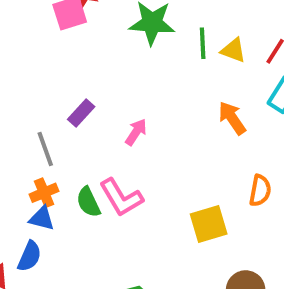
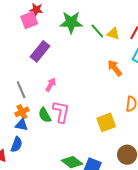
green line: (203, 43) -> (97, 31), turned -35
purple rectangle: (81, 113) -> (40, 51), moved, size x1.5
pink arrow: (136, 132) -> (51, 85), moved
pink L-shape: (121, 198) -> (61, 112), turned -135

